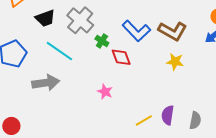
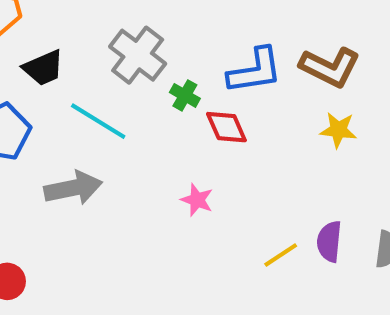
black trapezoid: (45, 18) -> (43, 68), moved
blue L-shape: (136, 31) -> (255, 71), turned -52

